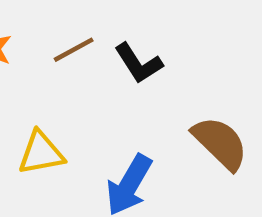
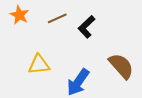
black L-shape: (138, 63) -> (86, 27), turned 75

